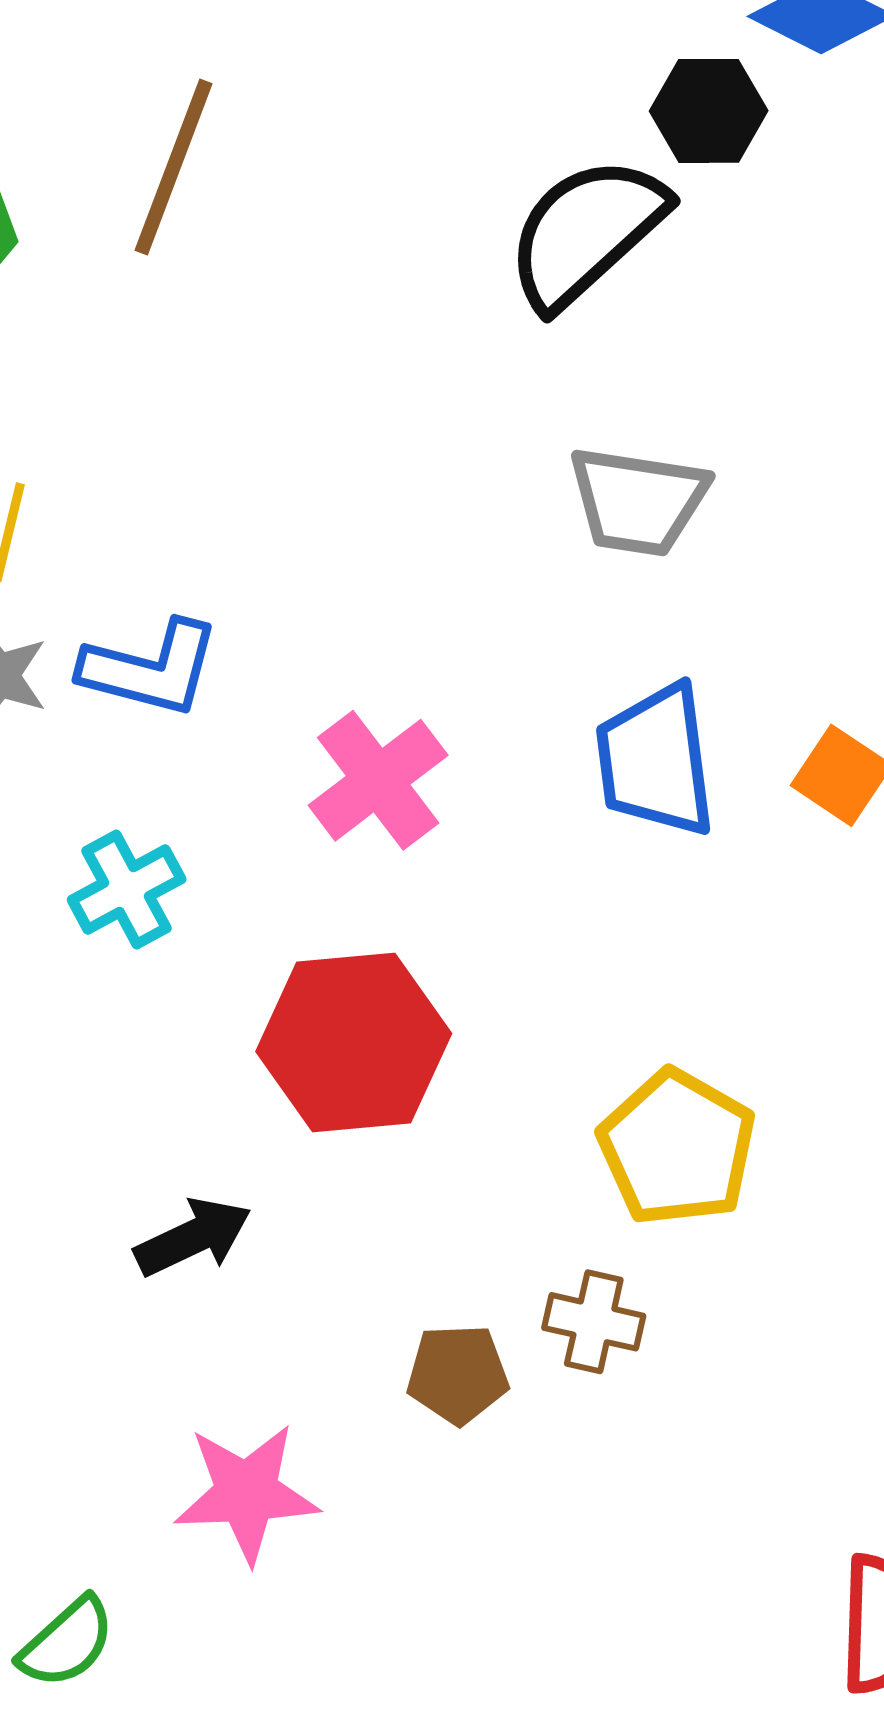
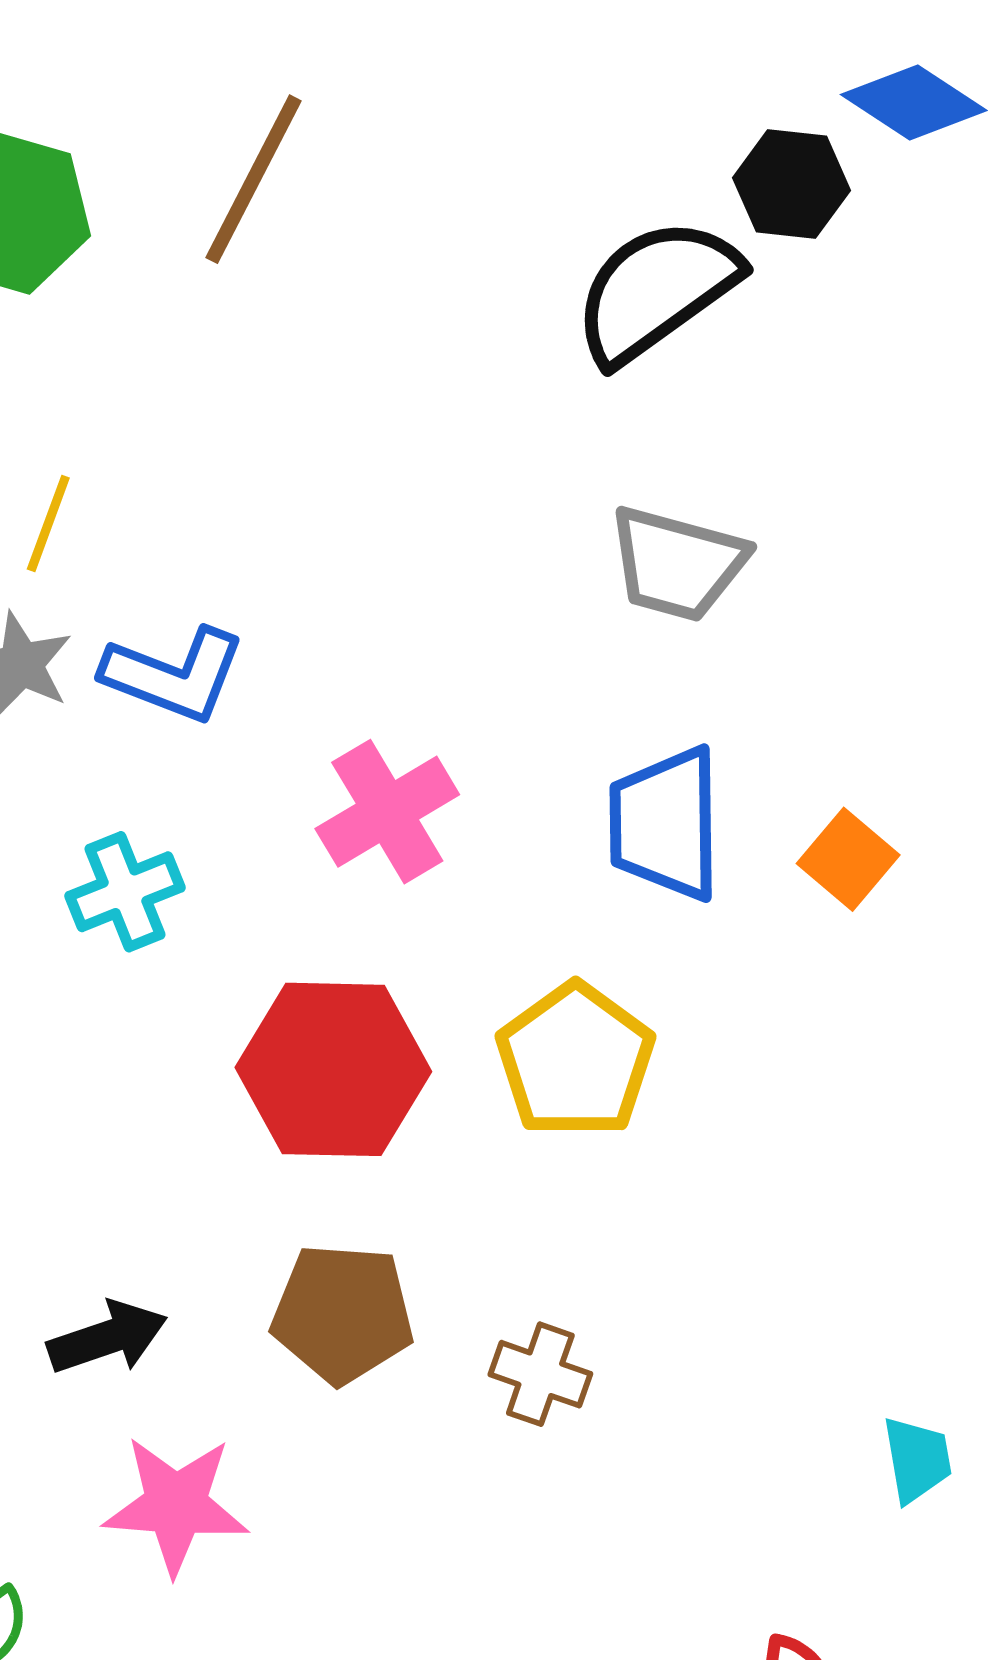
yellow pentagon: (677, 1148) -> (575, 1060), moved
black arrow: (193, 1237) -> (107, 1338), moved
brown pentagon: (458, 1374) -> (343, 1313), moved, size x1.4

